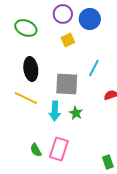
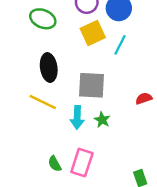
yellow square: (68, 40) -> (93, 33), size x1.5
cyan line: (94, 68) -> (120, 45), moved

